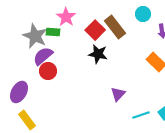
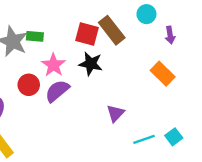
pink star: (66, 17) -> (53, 65), moved
red square: (95, 30) -> (87, 34), turned -30
purple semicircle: (43, 56) -> (57, 91), moved

